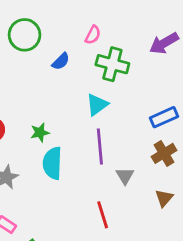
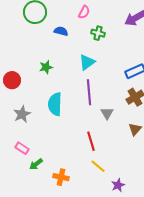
blue semicircle: (61, 61) -> (61, 31), turned -120
green cross: (112, 64) -> (98, 33), size x0.6
green star: (40, 133) -> (46, 67), moved

